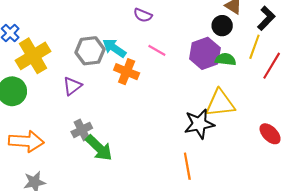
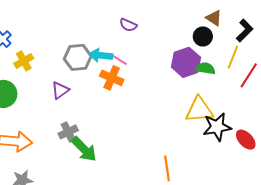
cyan arrow: (114, 48) -> (101, 55), turned -30
pink line: (157, 50) -> (119, 59), moved
yellow cross: (33, 56) -> (24, 61), size x0.6
black star: (199, 124) -> (217, 127), moved

